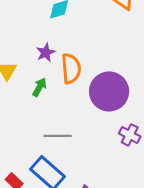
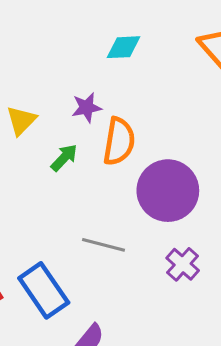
gray line: (58, 136) -> (103, 245), moved

